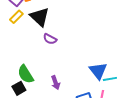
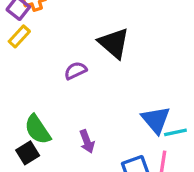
black triangle: (40, 17) -> (114, 43), moved
purple semicircle: (50, 39) -> (75, 71), turned 128

